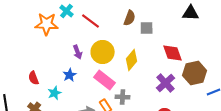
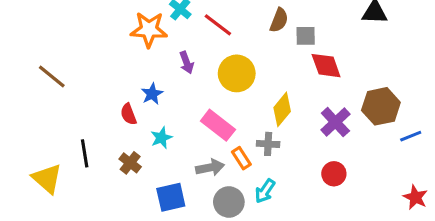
purple arrow: (78, 52) -> (187, 62), moved
red diamond: (173, 53) -> (326, 66), moved
yellow diamond: (132, 60) -> (282, 109), moved
blue star: (70, 75) -> (152, 94), moved
pink rectangle: (105, 80) -> (218, 125), moved

